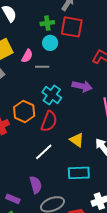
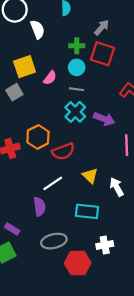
gray line: (42, 67) -> (77, 89), moved
cyan cross: (52, 95) -> (75, 112), moved
red semicircle: (49, 121) -> (63, 151), turned 40
purple semicircle: (36, 185) -> (40, 207), moved

